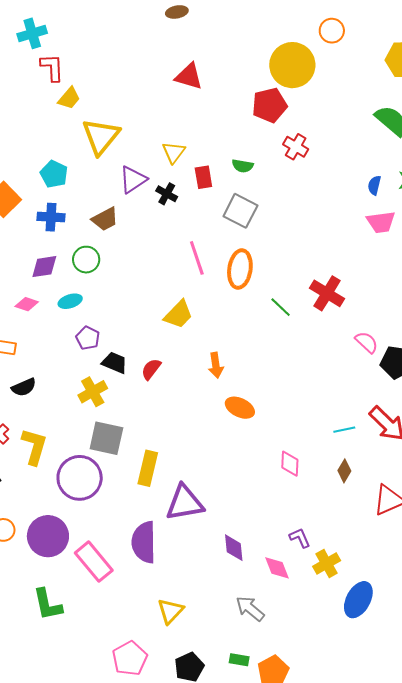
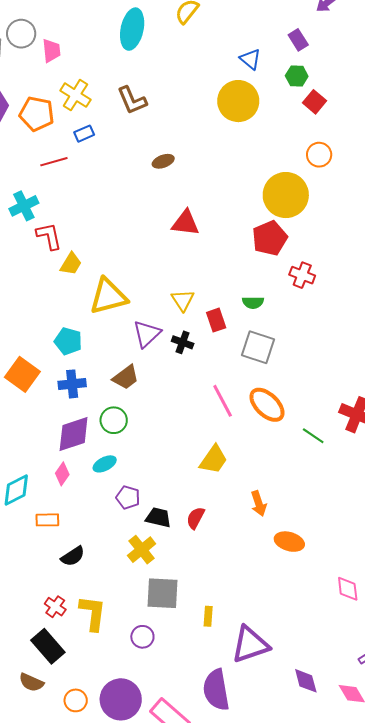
yellow triangle: (101, 136) -> (108, 296), turned 45
purple diamond: (44, 267) -> (74, 434), size x1.4
orange ellipse: (240, 269) -> (267, 405), turned -45
pink diamond: (27, 304) -> (62, 474), turned -65
yellow rectangle: (148, 468) -> (208, 616), size x0.6
purple circle: (80, 478) -> (142, 637), size x0.5

